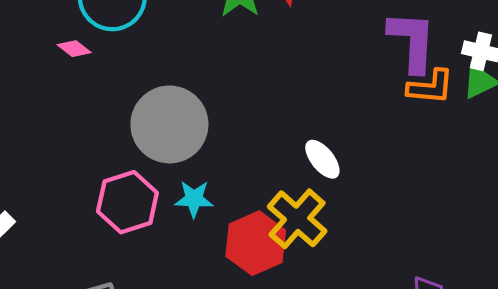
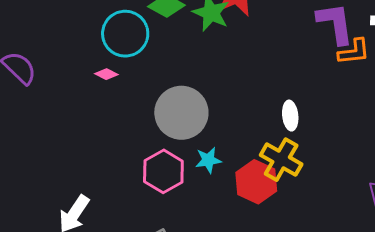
white ellipse: (322, 159) -> (290, 116), turned 44

